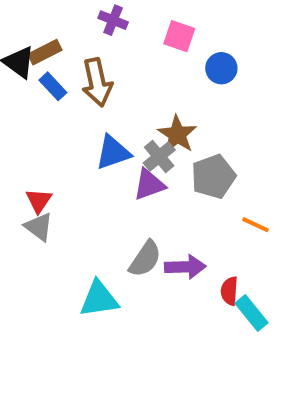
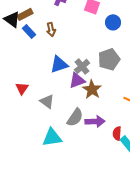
brown arrow: (97, 82) -> (51, 29), size x0.6
brown star: (177, 134) -> (92, 89), moved
gray pentagon: (213, 177) -> (109, 59), moved
gray triangle: (39, 227) -> (47, 101), moved

